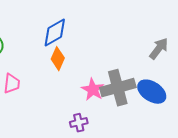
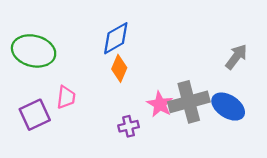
purple cross: (79, 123) -> (129, 126), moved

